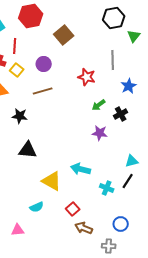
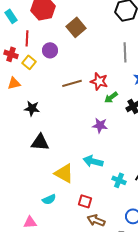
purple circle: (44, 64) -> (50, 50), moved
red star: (87, 77) -> (99, 81), moved
brown line: (43, 91) -> (72, 83), moved
purple star: (100, 133) -> (100, 125), moved
red square: (73, 209) -> (85, 201), turned -32

